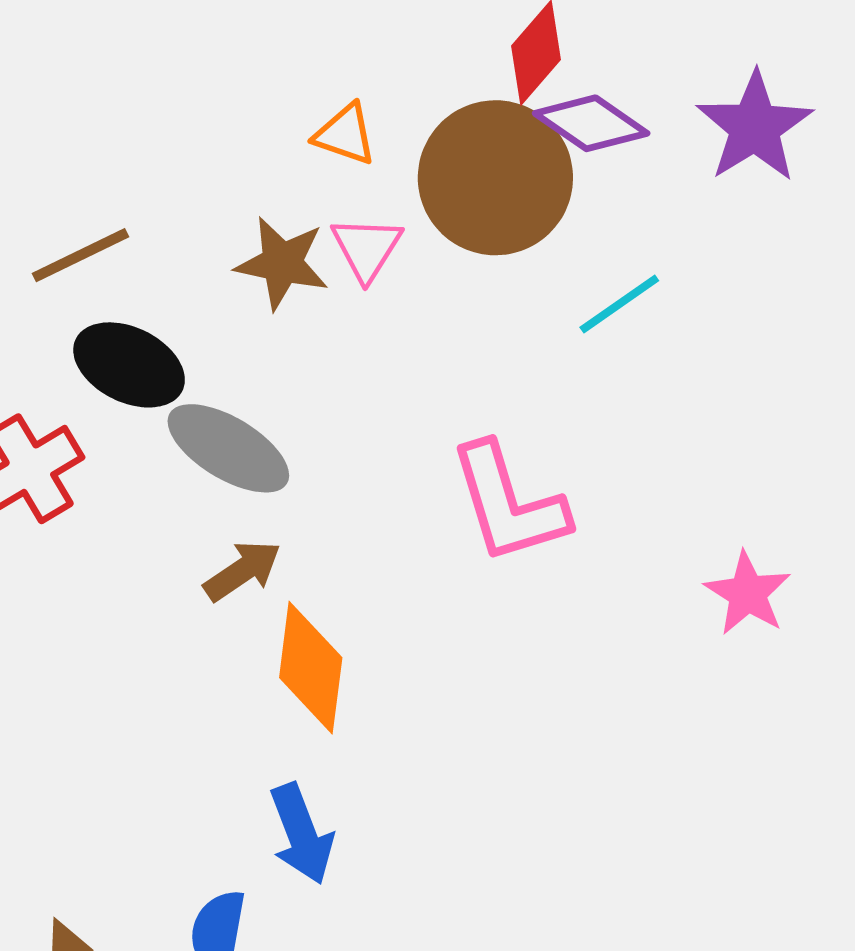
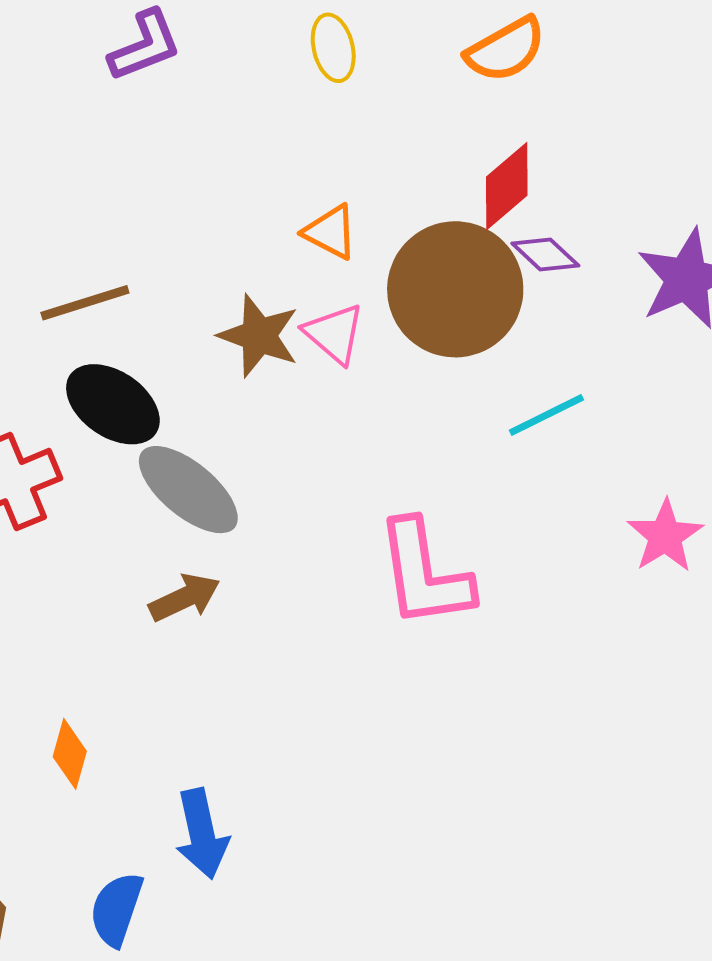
purple diamond: (591, 123) -> (545, 254), size x0.7
pink triangle: (367, 248) -> (334, 334), turned -30
pink star: (748, 593) -> (665, 536), moved
orange diamond: (311, 668) -> (70, 754), moved, size x0.6

